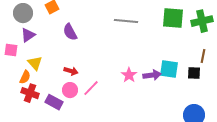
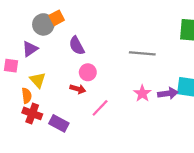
gray circle: (23, 13) -> (43, 24), moved
gray line: (126, 21) -> (142, 53), moved
orange semicircle: (25, 77) -> (27, 96), turned -32
pink circle: (70, 90) -> (88, 72), moved

